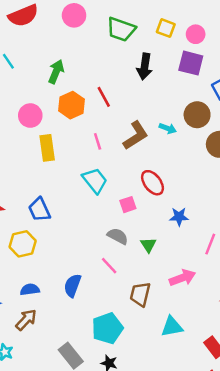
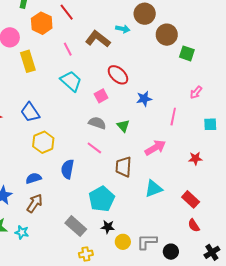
brown L-shape: (136, 135) -> (98, 39), turned -100
yellow hexagon: (23, 244) -> (43, 142), moved

